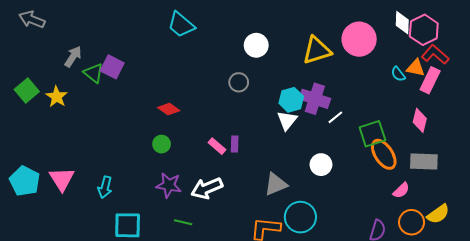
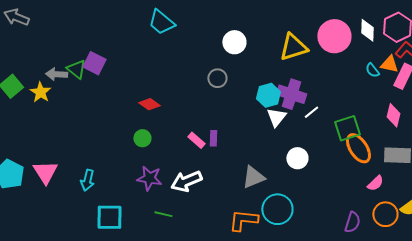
white diamond: (402, 23) -> (367, 30), moved
gray arrow: (73, 57) -> (56, 74), moved, turned -120
white triangle: (287, 120) -> (276, 117), moved

